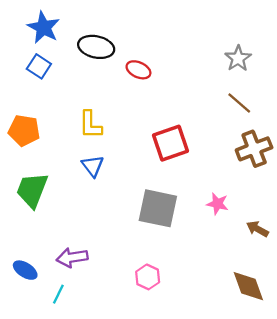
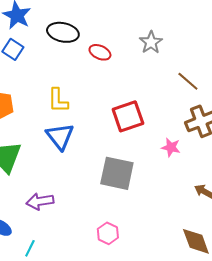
gray star: (238, 58) -> (151, 42), moved
blue triangle: (93, 166) -> (60, 136), size x1.4
pink star: (217, 204) -> (171, 147), moved
purple arrow: (72, 257) -> (40, 201), moved

